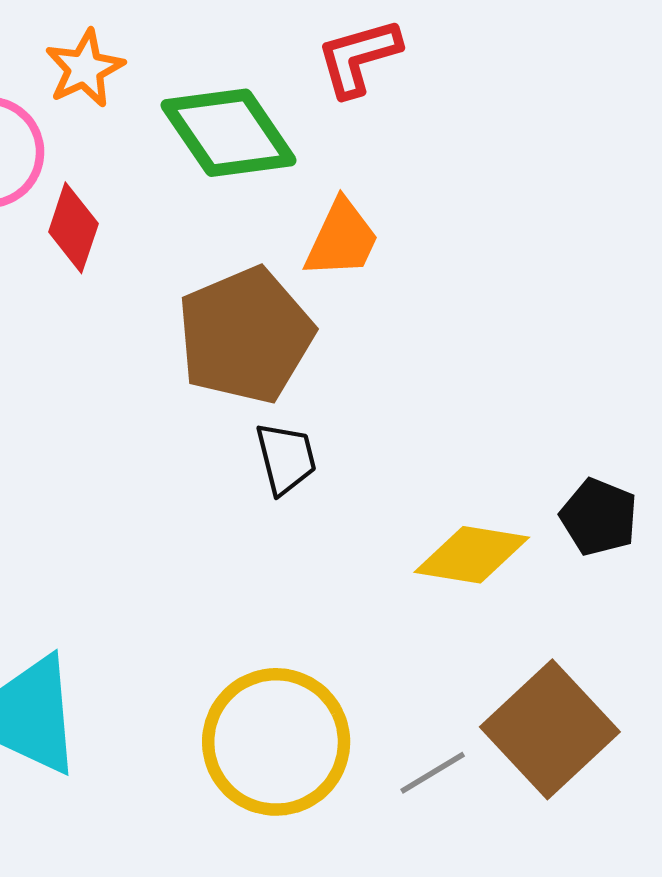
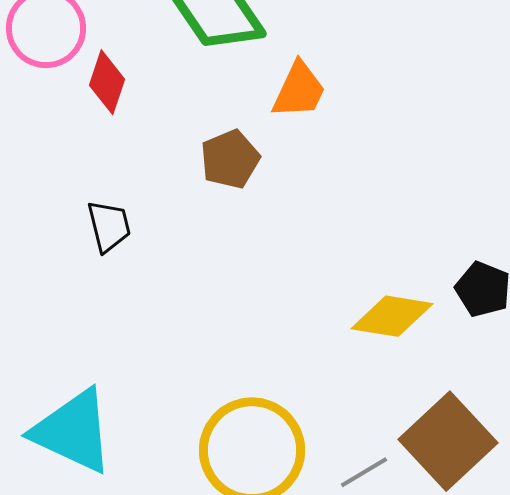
brown pentagon: (245, 335) -> (230, 159), size x0.6
black trapezoid: (286, 458) -> (109, 226), moved

